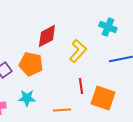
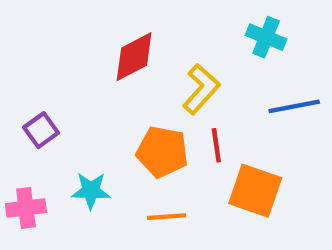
orange pentagon: (31, 64) -> (162, 152), moved
red line: (81, 86) -> (216, 145), moved

